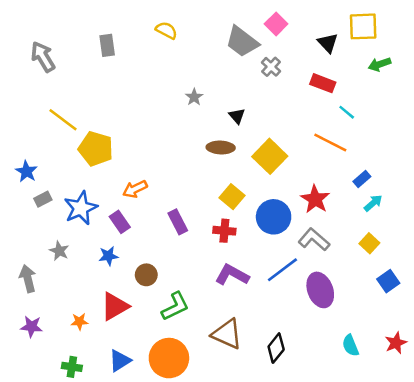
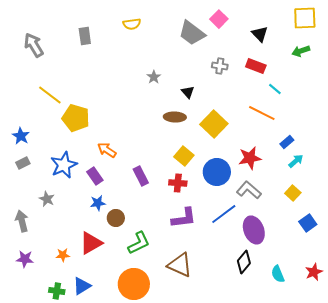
yellow square: (363, 26) -> (305, 18), moved
yellow semicircle: (166, 30) -> (132, 24), turned 144
gray cross: (271, 67) -> (220, 66), moved, turned -35
orange arrow: (135, 189) -> (107, 150), turned 60
gray rectangle: (43, 199) -> (23, 163), moved
red star: (315, 199) -> (250, 158), turned 30
blue star: (108, 256) -> (98, 203), moved
purple L-shape: (232, 275) -> (184, 218), turned 144
black diamond: (276, 348) -> (244, 262), moved
blue triangle: (120, 361) -> (82, 286), moved

